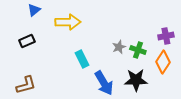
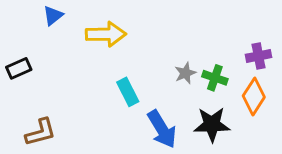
black rectangle: (27, 41) -> (19, 68), moved

